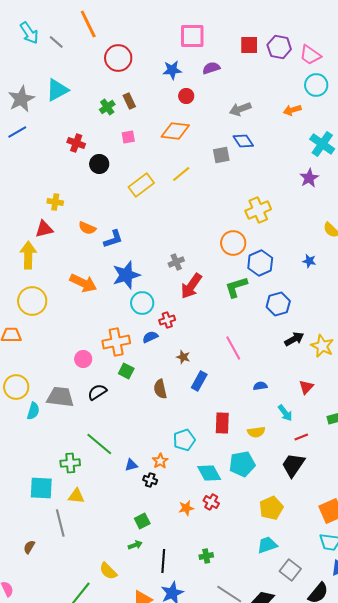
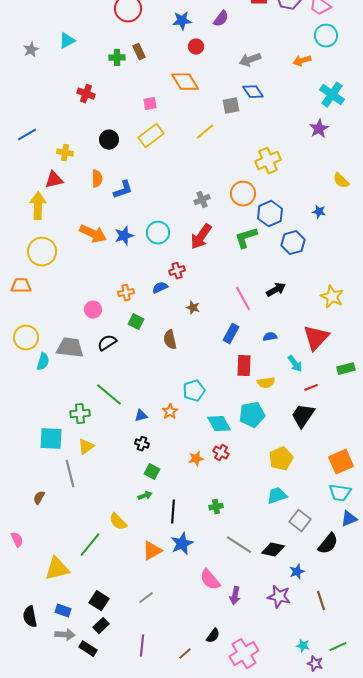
purple semicircle: (211, 68) -> (221, 19), turned 144
cyan triangle: (57, 90) -> (67, 41), size x0.7
gray star: (21, 99) -> (31, 50), size x0.6
green cross: (107, 107) -> (117, 58), turned 35
orange diamond: (175, 131) -> (185, 82), turned 52
blue line: (17, 132) -> (27, 135), moved
pink square: (128, 137) -> (150, 104), moved
black circle: (99, 164) -> (109, 140), moved
yellow line: (181, 174) -> (205, 132), moved
orange semicircle: (87, 228) -> (97, 179), turned -114
gray cross: (176, 262) -> (202, 200), moved
blue star: (126, 275) -> (124, 236), moved, size x0.7
cyan circle: (142, 303) -> (158, 233), moved
blue hexagon: (278, 304) -> (293, 243), moved
black arrow: (294, 339) -> (276, 290), moved
orange cross: (116, 342) -> (126, 293), size x0.6
blue rectangle: (199, 381) -> (231, 334), moved
red triangle: (306, 387) -> (316, 338), size x1.8
red rectangle: (222, 423) -> (244, 366), moved
black cross: (150, 480) -> (142, 444), moved
yellow triangle: (76, 496) -> (86, 447), turned -42
green square: (142, 521) -> (152, 472), turned -35

